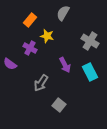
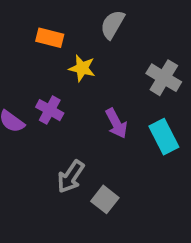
orange rectangle: (30, 20) -> (50, 38), turned 64
purple cross: (30, 48) -> (50, 110), moved
gray arrow: (41, 83) -> (71, 177), moved

